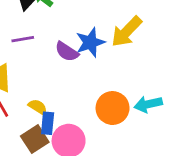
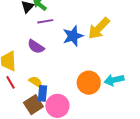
purple line: (23, 39) -> (45, 21), moved
purple semicircle: (67, 52) -> (36, 47), moved

